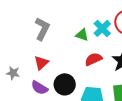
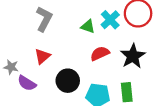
purple semicircle: (40, 88) -> (27, 83), moved

